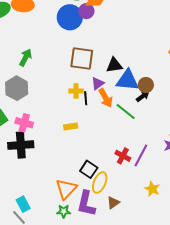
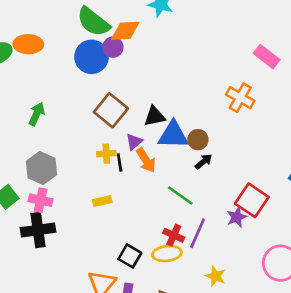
brown square: (82, 59) -> (111, 110), turned 35
gray hexagon: (17, 88) -> (41, 168), moved
black arrow: (143, 96) -> (204, 162), moved
green line: (126, 112) -> (180, 196), moved
yellow ellipse: (100, 183) -> (167, 254), moved, turned 65

